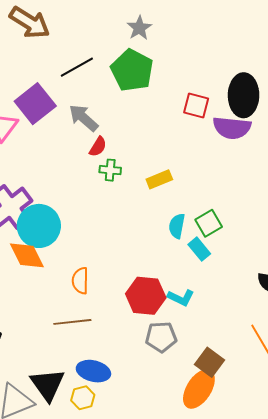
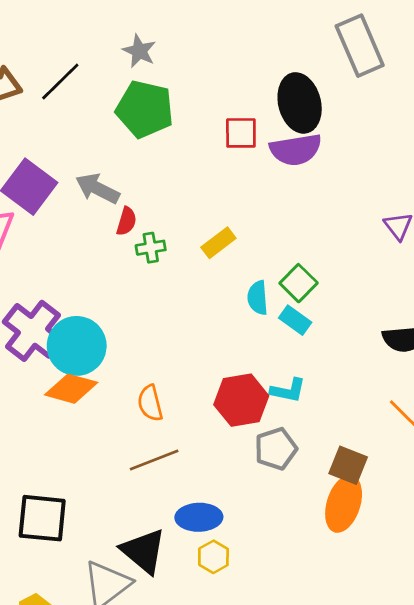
black line: (77, 67) -> (60, 82), moved
orange diamond: (27, 255) -> (71, 389), turned -33
yellow hexagon: (83, 398) -> (213, 557), moved

